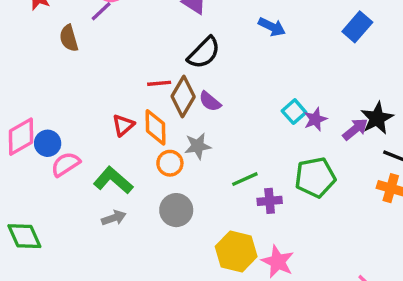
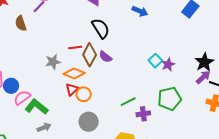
black semicircle: (204, 53) -> (101, 28), turned -75
red triangle: (123, 125) -> (72, 89), moved
orange diamond: (155, 127) -> (74, 73), turned -65
purple arrow: (355, 129) -> (203, 77), moved
gray star: (198, 146) -> (53, 62), moved
green L-shape: (113, 180) -> (37, 107), moved
gray arrow: (114, 218) -> (44, 127), moved

